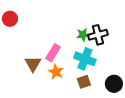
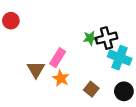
cyan cross: (85, 59) -> (120, 58), moved
brown square: (84, 82) -> (91, 89), turned -32

